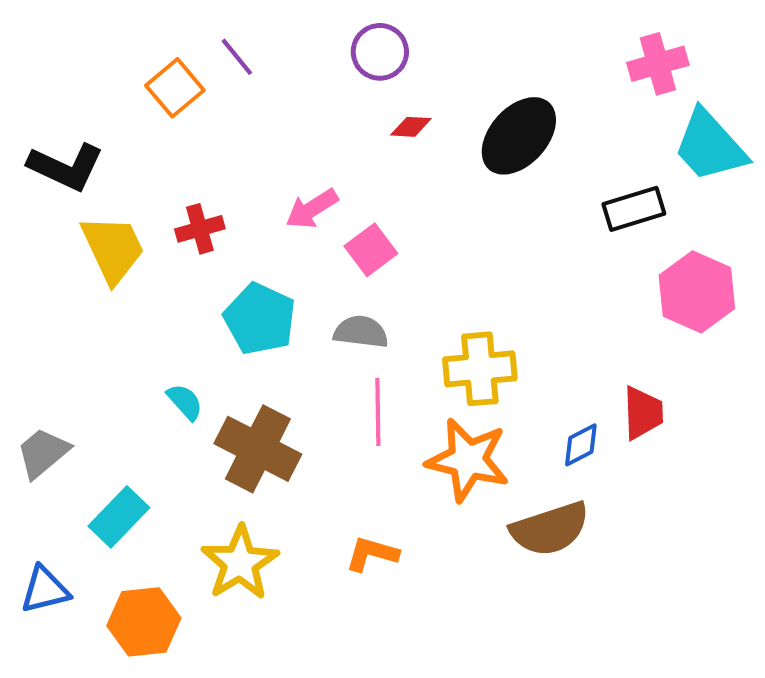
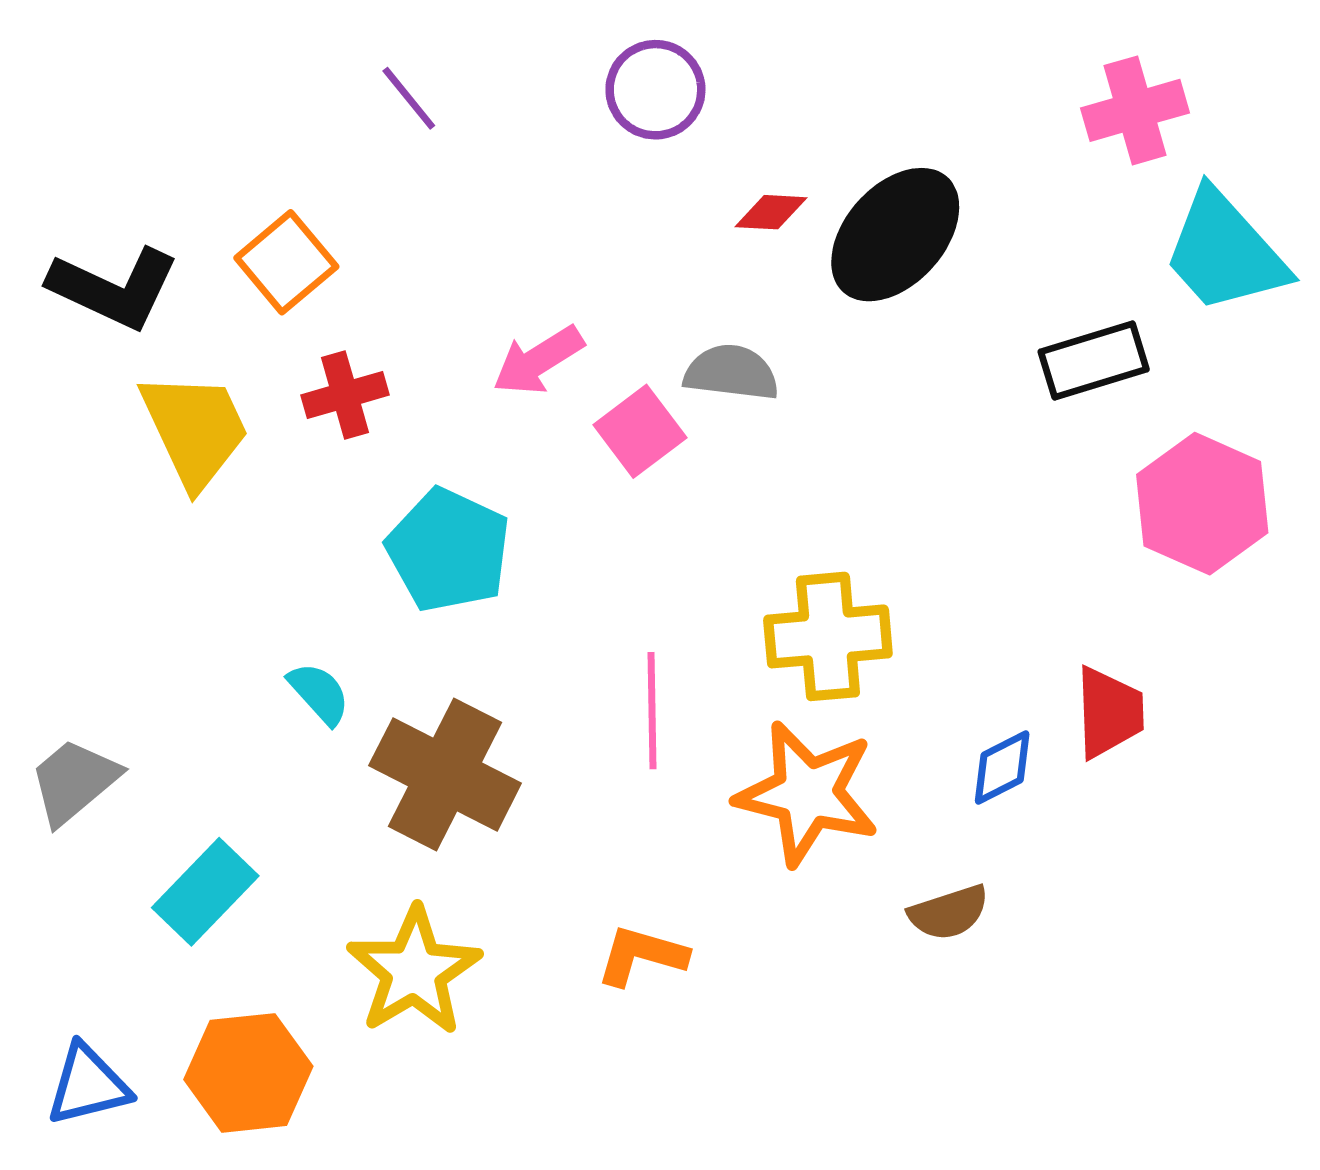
orange square: (175, 88) -> (286, 262), moved
red diamond: (411, 127) -> (771, 212), moved
gray semicircle: (361, 332) -> (731, 373), moved
brown semicircle: (550, 529) -> (949, 912), size x0.6
blue triangle: (45, 590) -> (88, 1085), moved

